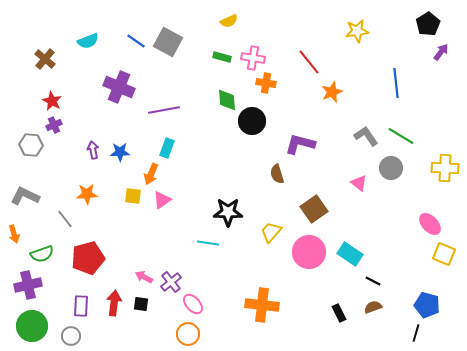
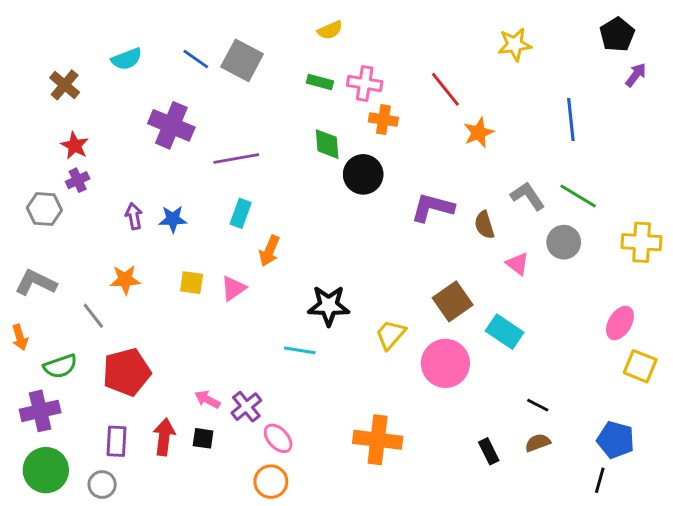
orange arrow: (151, 174) -> (269, 251), moved
brown semicircle: (277, 174) -> (484, 225), moved
pink ellipse: (430, 224) -> (620, 323), turned 75
cyan rectangle: (350, 254) -> (505, 332), moved

